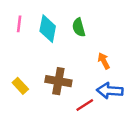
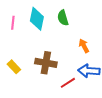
pink line: (19, 24) -> (13, 23), moved

